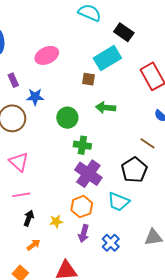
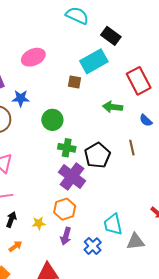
green arrow: (106, 108) -> (113, 107), moved
brown line: (148, 143) -> (132, 148), turned 42
black pentagon: (134, 170) -> (97, 155), moved
cyan trapezoid: (118, 202) -> (113, 224), moved, turned 55

